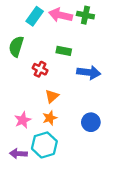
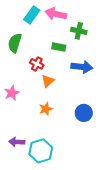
green cross: (85, 15) -> (79, 31), moved
orange triangle: (52, 96) -> (48, 81), moved
pink star: (23, 120) -> (12, 93), moved
cyan hexagon: (44, 145) -> (41, 151), moved

